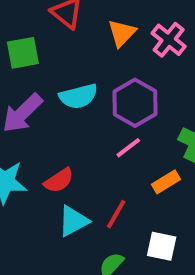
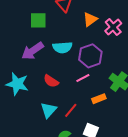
red semicircle: (59, 180) -> (51, 81), moved, turned 56
cyan triangle: (73, 221) -> (49, 110), turned -30

